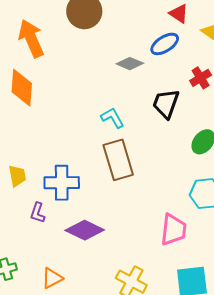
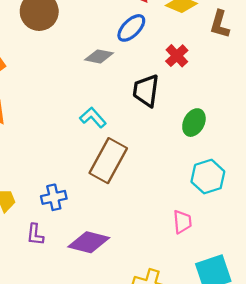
brown rectangle: (118, 160) -> (108, 161), turned 57
blue cross: (62, 183) -> (54, 197), size x0.7
pink trapezoid: (174, 230) -> (182, 222), size x0.7

